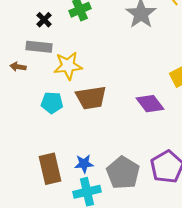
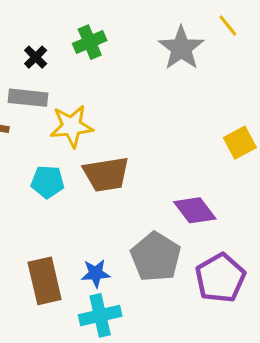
purple diamond: (150, 104) -> (195, 210), moved
gray pentagon: (123, 173) -> (156, 257), moved

